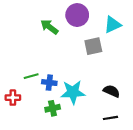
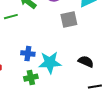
green line: (31, 76) -> (11, 17), moved
black line: (110, 118) -> (95, 87), moved

